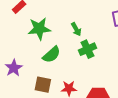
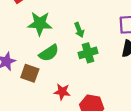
brown square: (43, 85) -> (30, 73), moved

